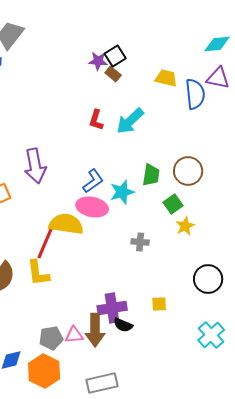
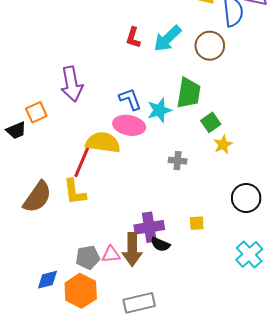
brown circle: (188, 171) -> (210, 46), moved
green trapezoid: (151, 175) -> (189, 93), size x1.4
blue L-shape: (93, 181) -> (130, 99), turned -75

